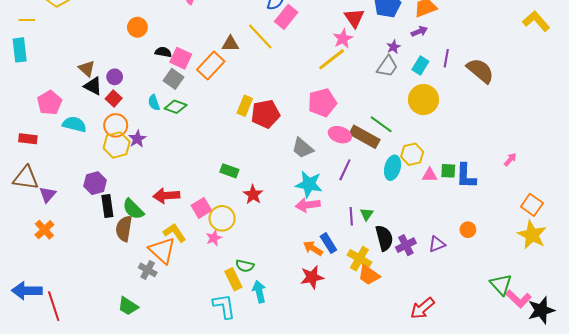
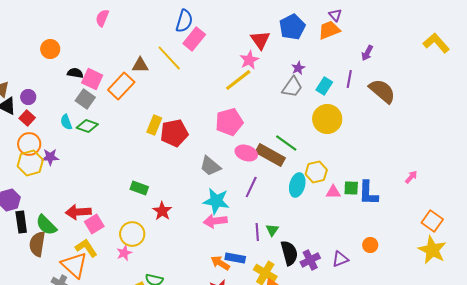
purple arrow: (419, 31) -> (367, 53), moved, turned 140
purple star: (137, 139) -> (50, 157), turned 30
pink square: (201, 208) -> (94, 224), moved
blue rectangle: (328, 243) -> (235, 258), turned -48

